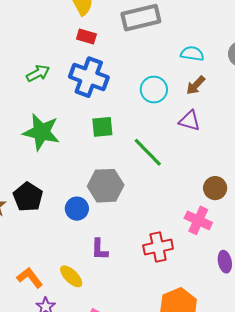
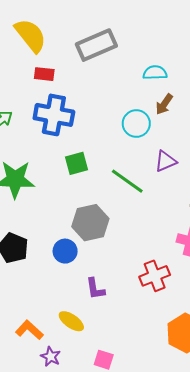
cyan circle: (154, 90) -> (136, 124), moved
purple triangle: (190, 121) -> (165, 161), moved, turned -30

